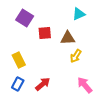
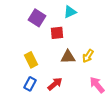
cyan triangle: (79, 14) -> (70, 12), moved
brown triangle: (68, 38) -> (68, 57), moved

